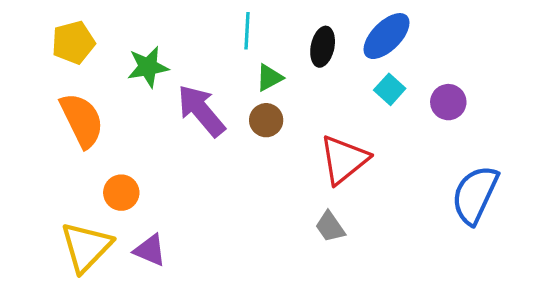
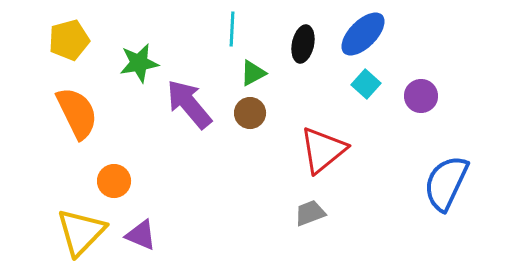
gray trapezoid: (330, 227) -> (310, 213), turned 104

